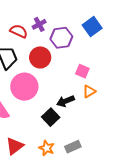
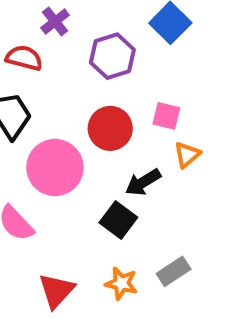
purple cross: (39, 24) -> (55, 21), moved
red circle: (40, 57) -> (110, 128), moved

